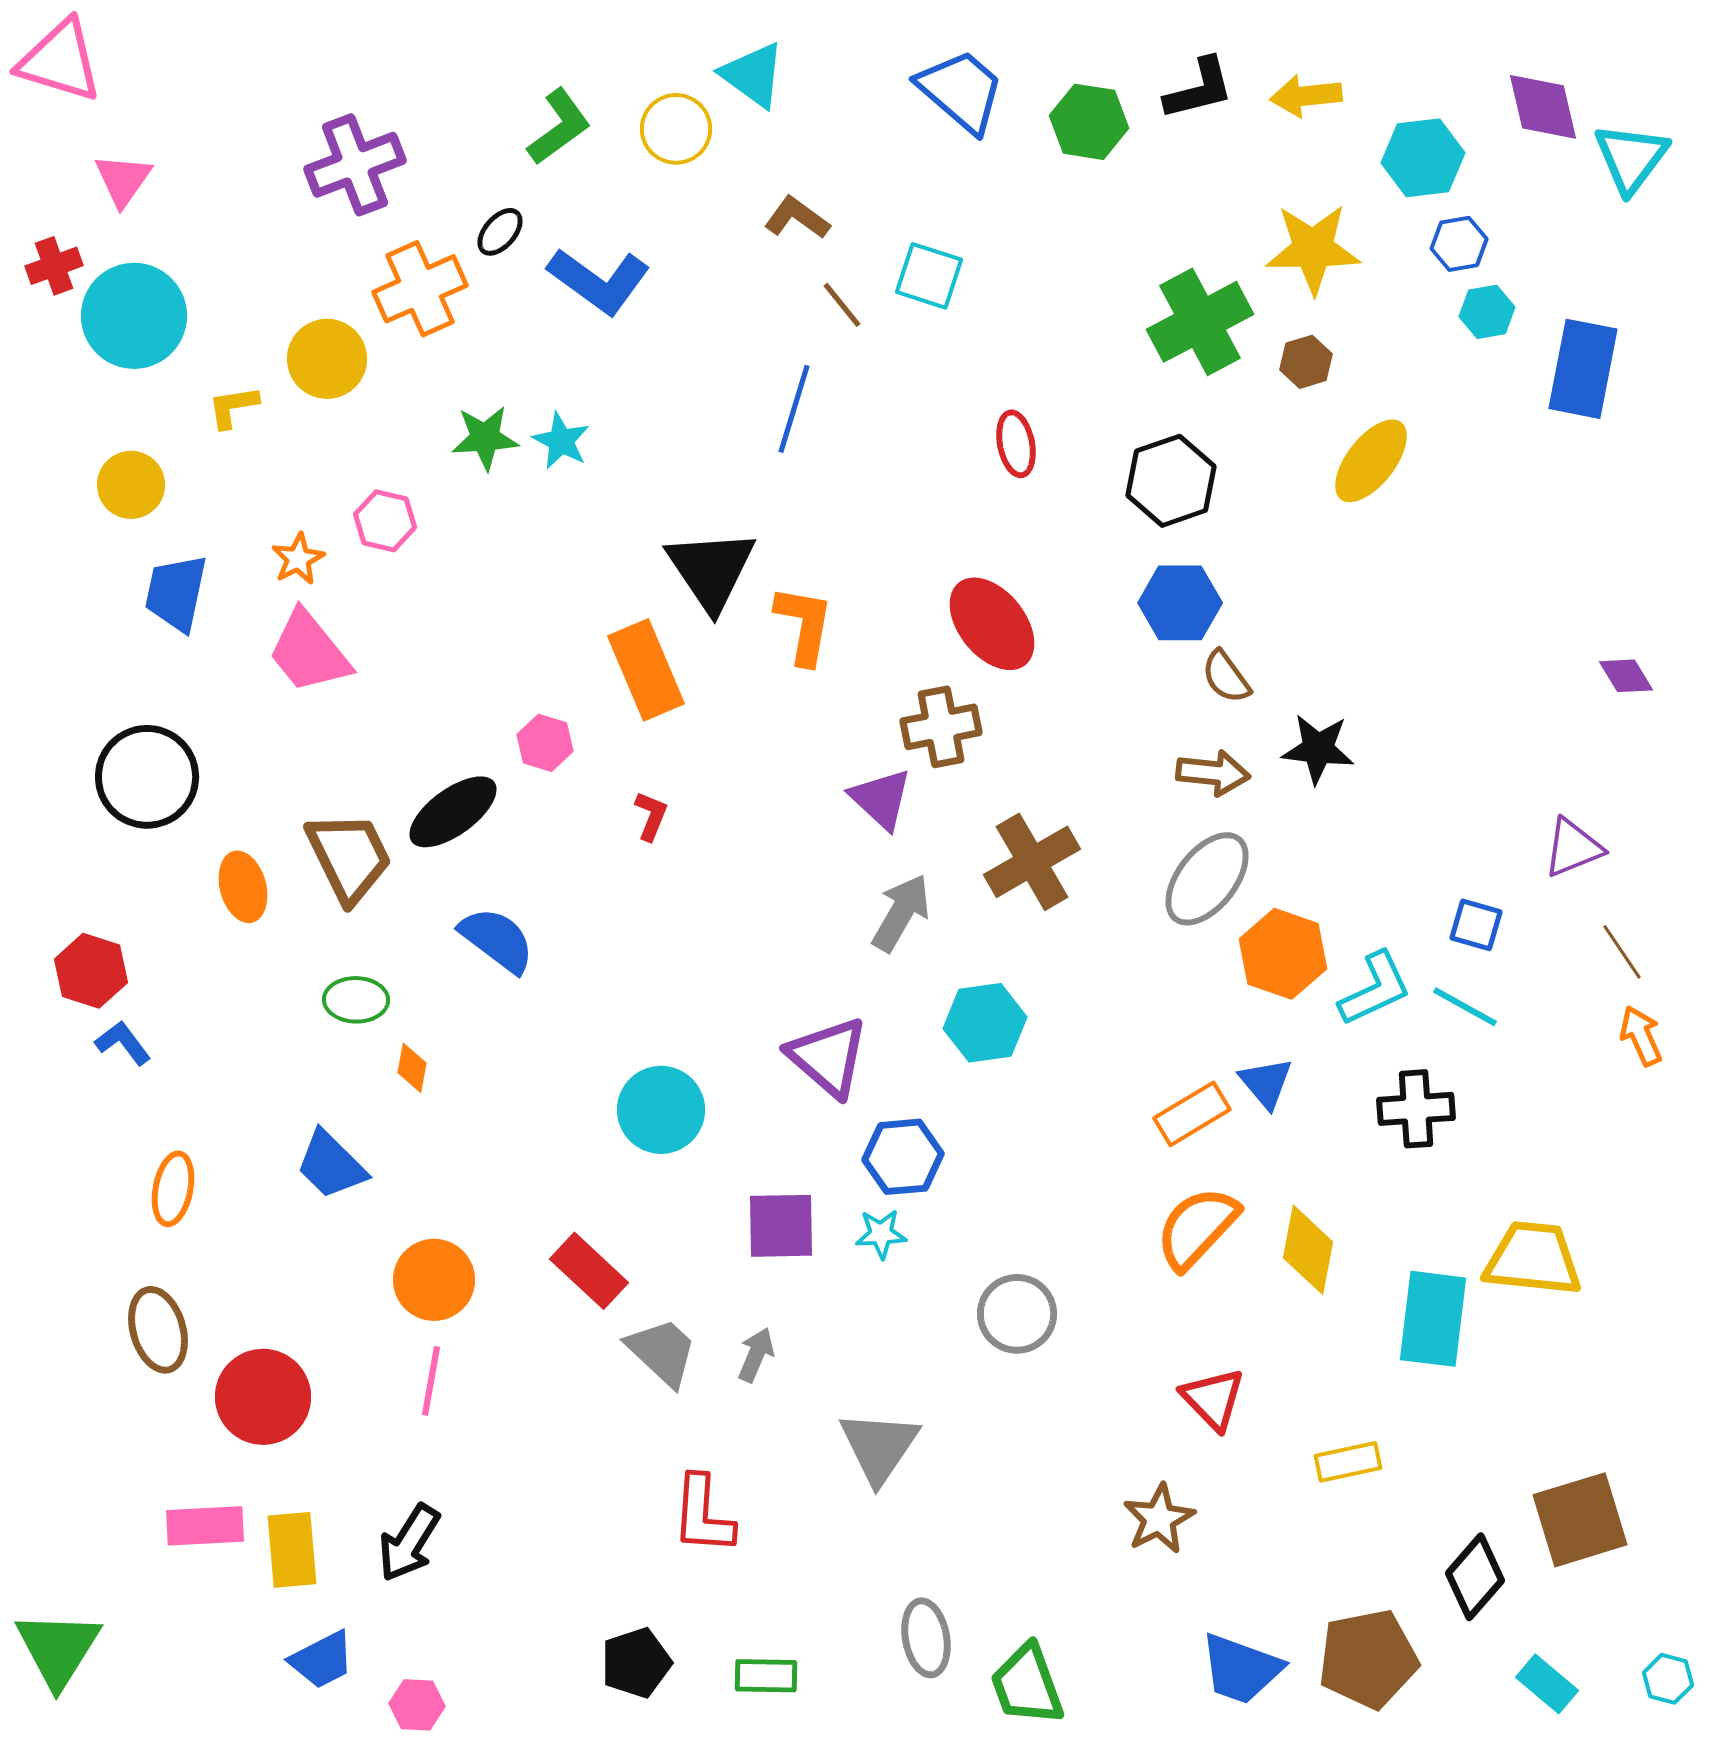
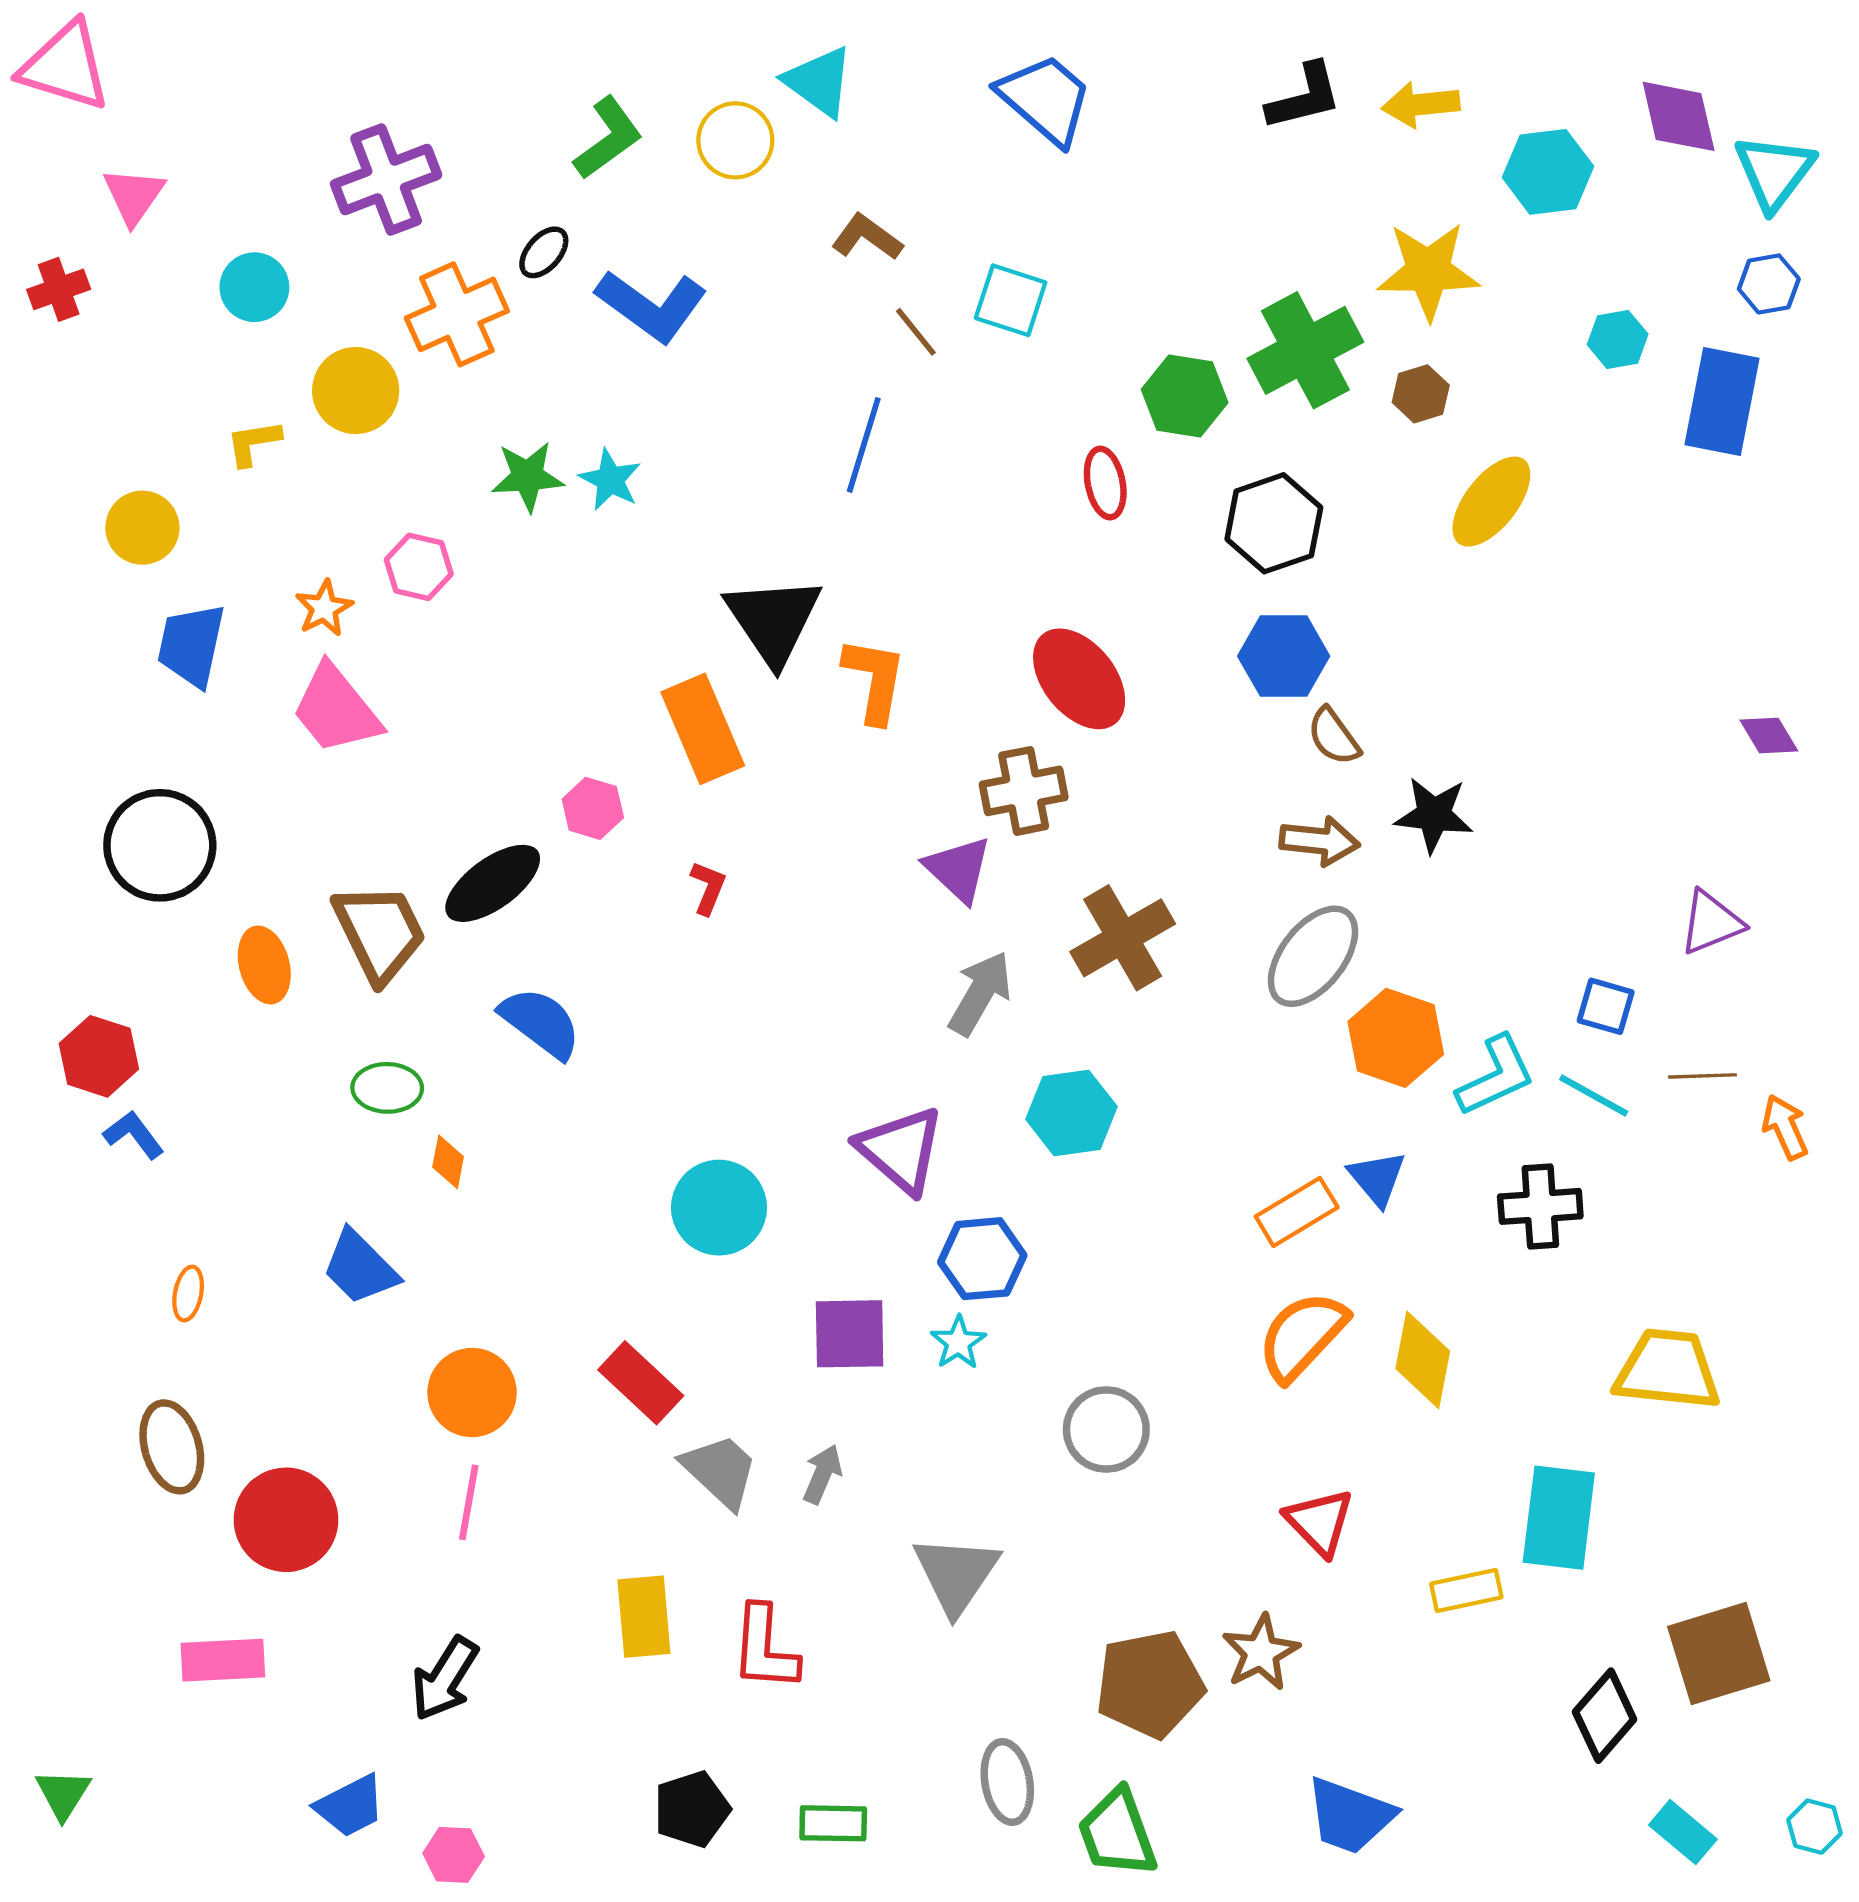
green hexagon: (1089, 122) -> (1185, 396), moved
blue hexagon: (1459, 244) -> (1769, 284), moved
cyan circle: (134, 316) -> (254, 287), moved, size x0.6
brown line: (1622, 952) -> (1702, 1076), moved, turned -58
orange ellipse: (173, 1189) -> (188, 1294), size x0.7
cyan star: (881, 1234) -> (958, 1342), turned -30
cyan rectangle: (1433, 1319) -> (1559, 1518), moved
yellow rectangle: (292, 1550) -> (644, 1617), moved
green triangle: (58, 1649) -> (63, 1794), size x0.6
brown pentagon: (1368, 1659) -> (1150, 1684), moved

